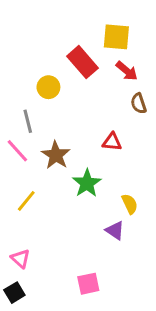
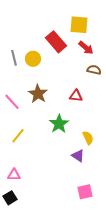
brown semicircle: (139, 103) -> (94, 70), turned 120
gray line: (28, 121) -> (14, 58), moved
brown star: (56, 155) -> (38, 94), moved
pink triangle: (20, 259) -> (14, 175), turned -40
pink square: (88, 284) -> (85, 192), moved

